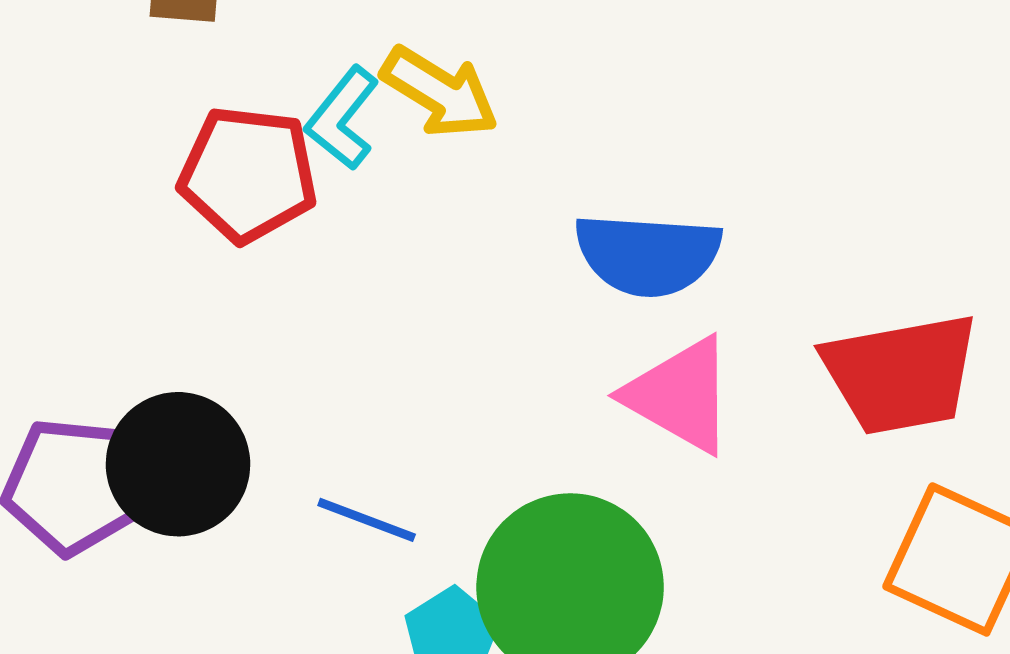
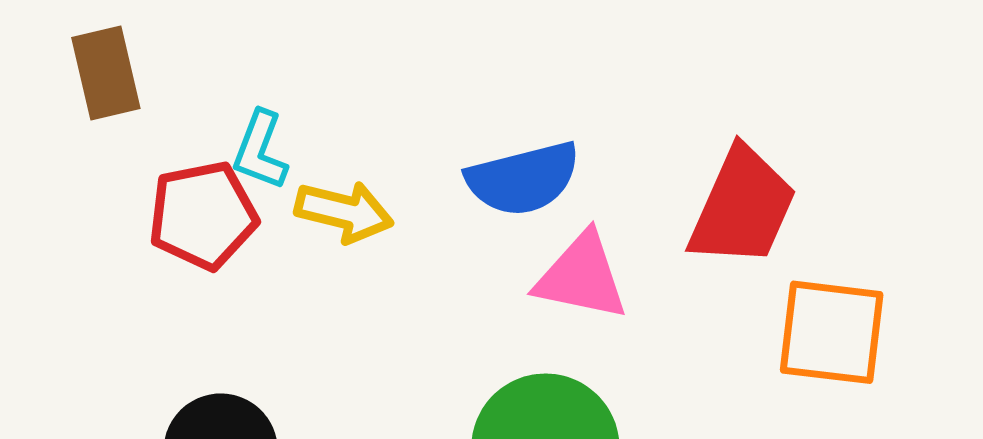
yellow arrow: (440, 92) -> (344, 212), moved
red trapezoid: (901, 374) -> (742, 207), turned -38

